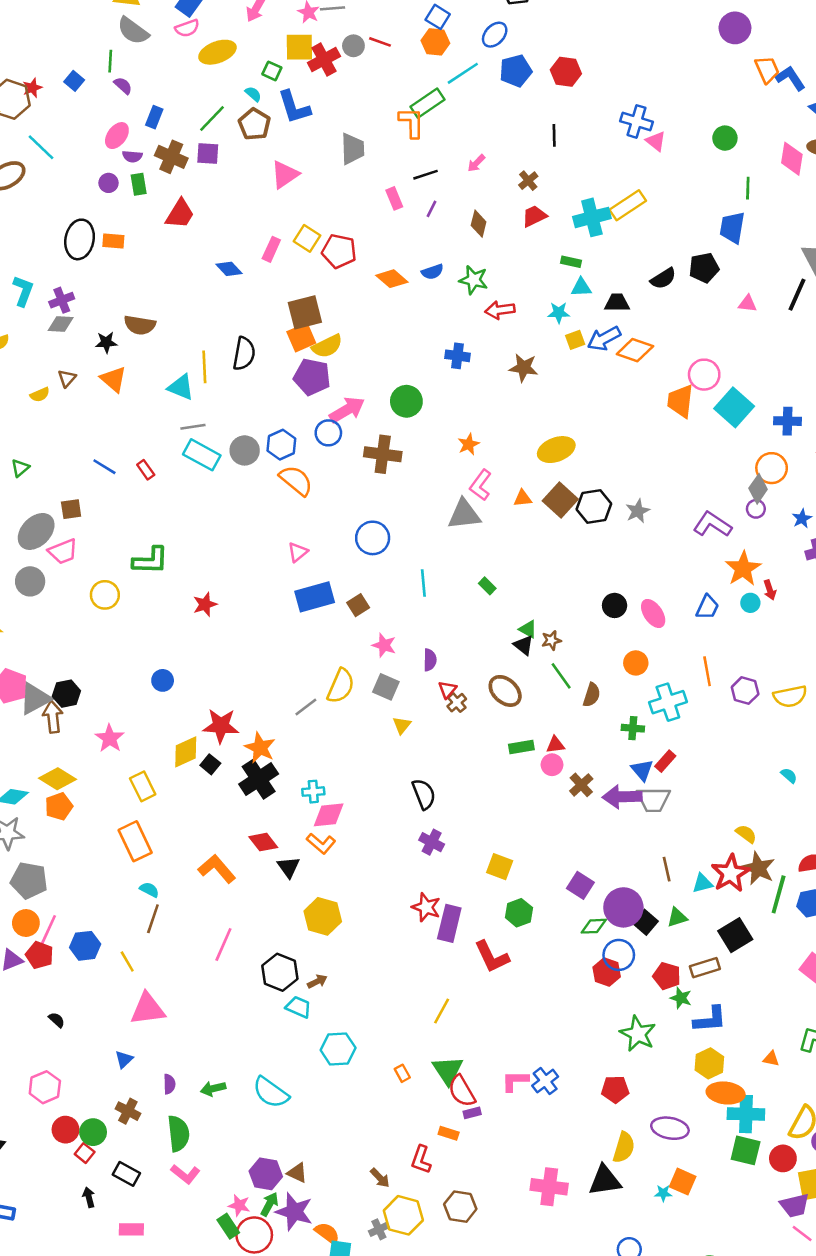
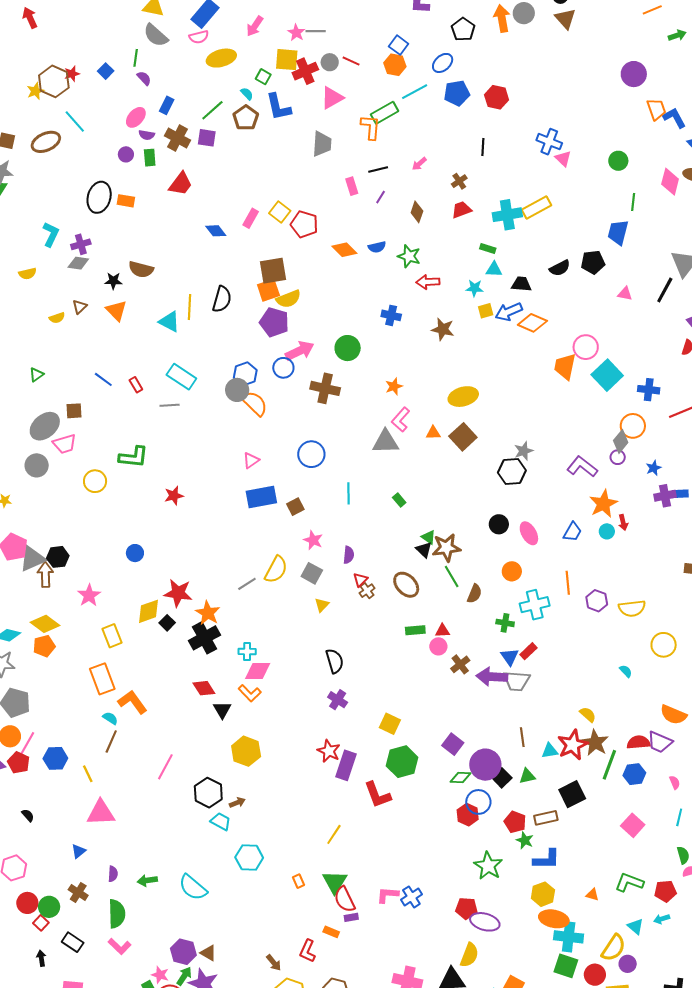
pink triangle: (285, 175) -> (332, 98), moved
gray line: (193, 427) -> (170, 405), moved
gray circle: (245, 450) -> (237, 390), moved
black hexagon: (594, 507) -> (512, 472), moved
brown star: (551, 640) -> (446, 548), size x1.8
orange L-shape: (217, 869) -> (133, 702), moved
green hexagon: (519, 913) -> (402, 762), size x1.4
purple ellipse: (670, 1128) -> (485, 922), moved

